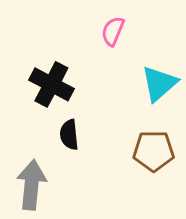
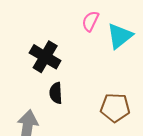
cyan triangle: (159, 84) -> (120, 36), moved

